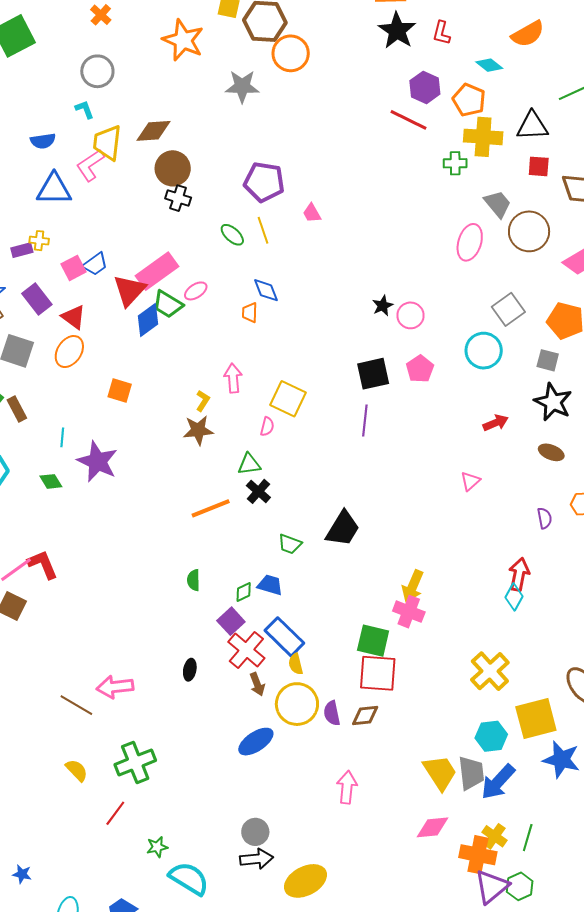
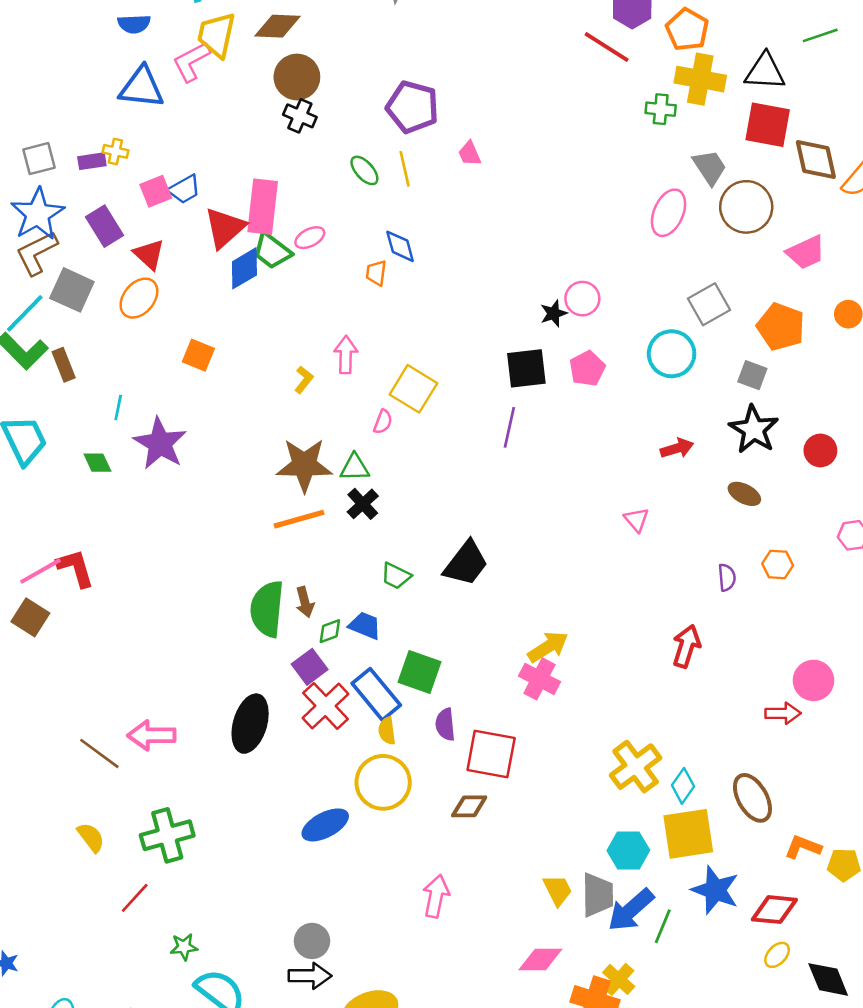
red square: (539, 166) -> (768, 125), size x1.6
pink rectangle: (157, 271) -> (263, 207), turned -54
black star: (383, 306) -> (554, 313), moved
brown star: (198, 430) -> (304, 465), moved, size x1.4
pink triangle: (470, 481) -> (636, 520), turned -35
green semicircle: (193, 580) -> (267, 609), size x2.0
yellow arrow: (413, 586) -> (548, 647), turned -152
cyan diamond: (514, 597) -> (683, 786), moved
green square: (373, 641) -> (419, 672), moved
black ellipse: (190, 670) -> (250, 724), size x2.0
brown arrow: (257, 684) -> (305, 602), moved
purple semicircle: (332, 713) -> (445, 724), moved
yellow trapezoid: (440, 773) -> (558, 890), size x0.7
green line: (528, 838) -> (663, 926), moved

